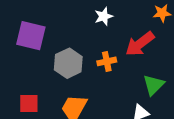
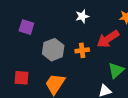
purple square: (31, 36) -> (26, 27), size x0.7

